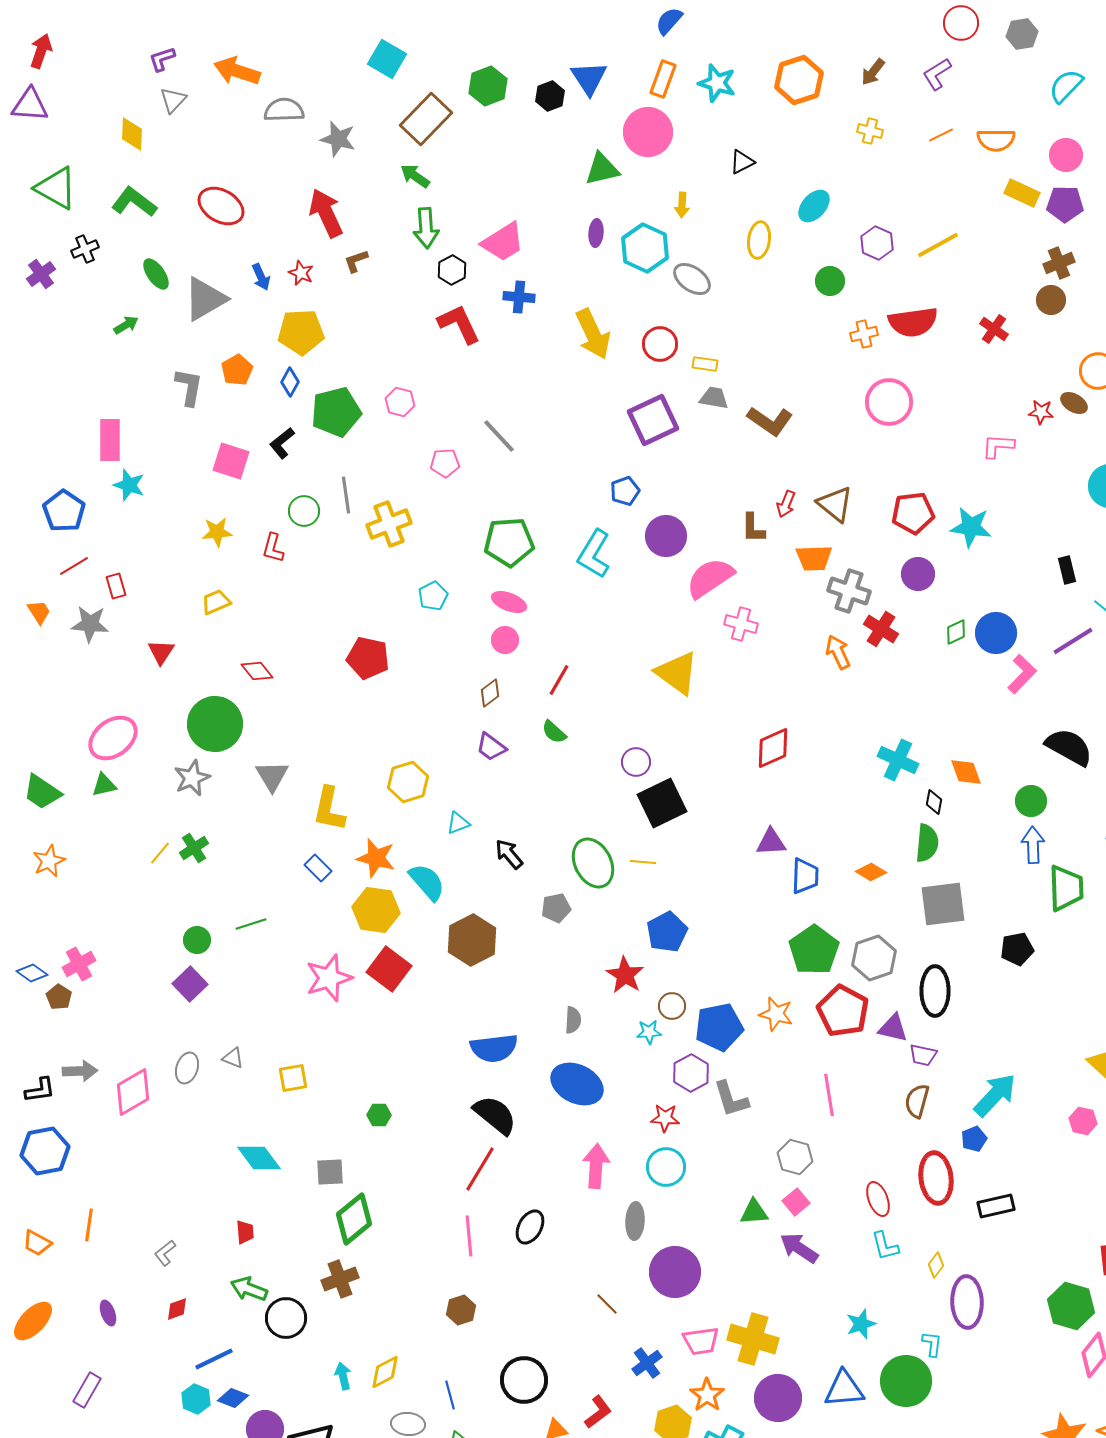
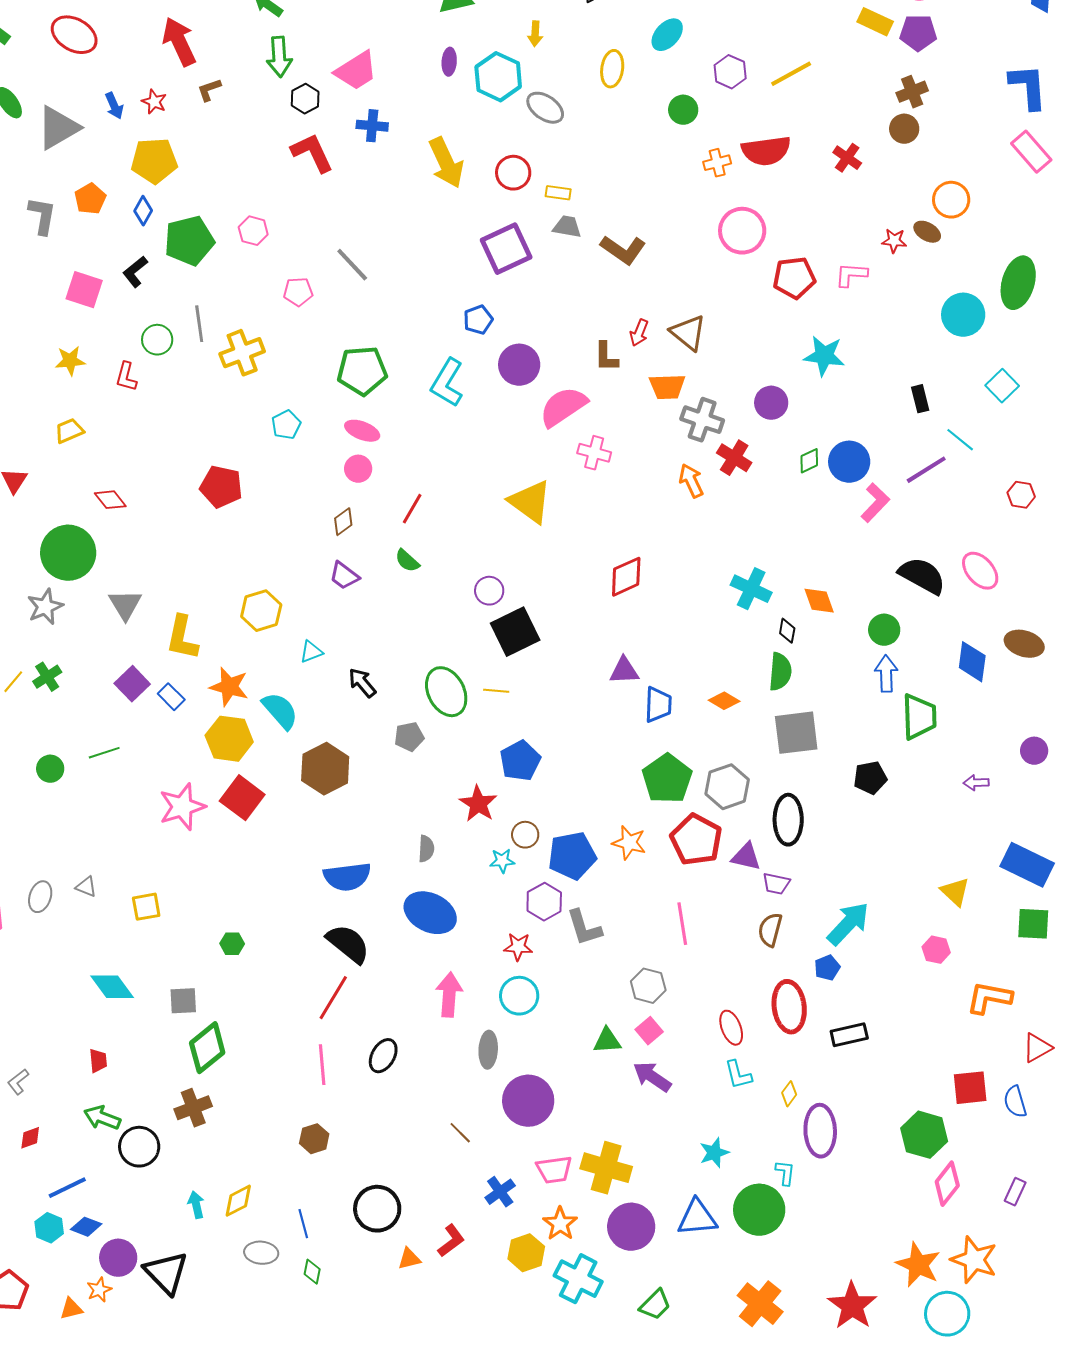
red pentagon: (913, 513) -> (794, 278), moved
purple square: (190, 984) -> (132, 684), moved

